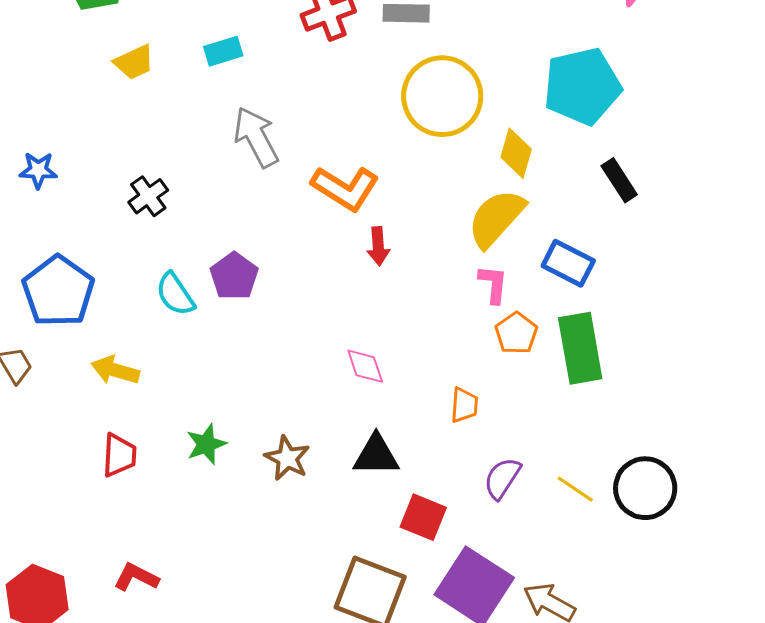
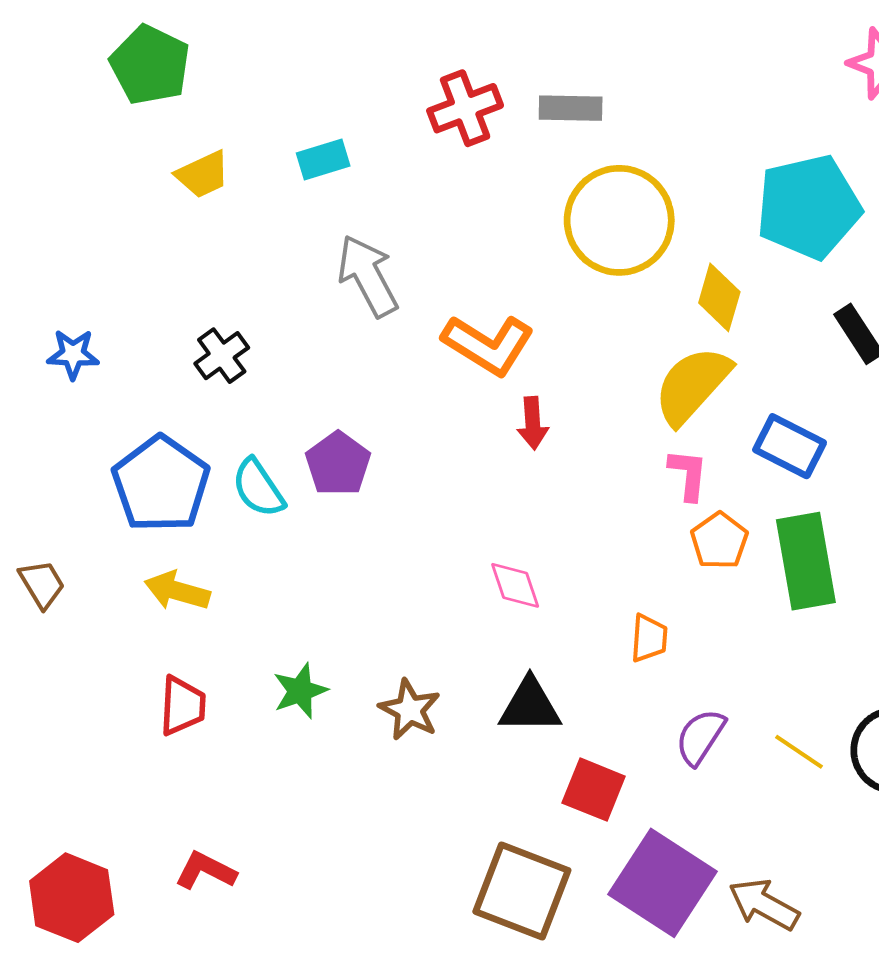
blue star: (38, 170) -> (73, 354), moved
blue pentagon: (58, 291) -> (161, 484), moved

